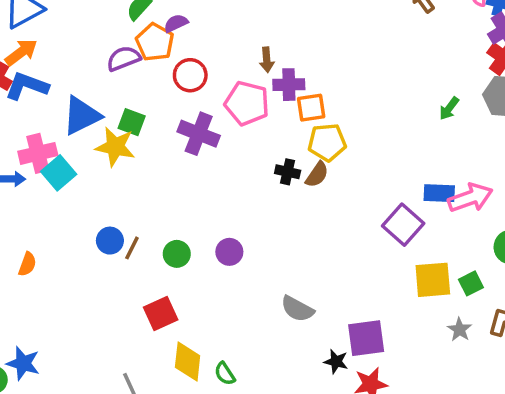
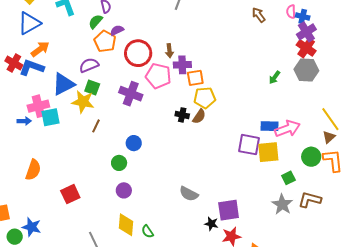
orange arrow: (21, 52) -> (40, 49), moved
purple semicircle: (124, 58) -> (89, 65), moved
red circle: (190, 75) -> (138, 53), moved, size x1.4
cyan square: (59, 173) -> (51, 117), turned 30
purple square: (403, 225) -> (249, 145), turned -30
blue circle: (110, 241) -> (134, 143), moved
brown line: (132, 248) -> (96, 126), moved
purple circle: (229, 252) -> (124, 190), moved
orange semicircle: (27, 264) -> (33, 170), size x1.5
yellow square: (433, 280) -> (268, 152), moved
red square: (161, 313) -> (70, 194), moved
gray star: (460, 330) -> (282, 204), size x1.5

